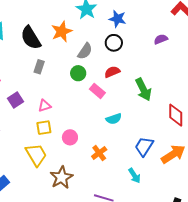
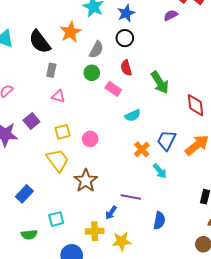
blue star: (118, 19) -> (126, 13), turned -30
purple semicircle: (161, 39) -> (171, 15), moved
red semicircle: (112, 72) -> (126, 68), turned -77
purple square: (16, 100) -> (31, 121), moved
pink triangle: (45, 106) -> (58, 96), moved, turned 40
orange cross: (99, 153) -> (142, 149), moved

